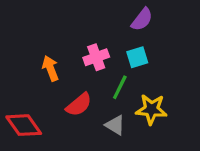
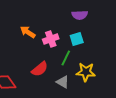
purple semicircle: (142, 19) -> (80, 15), turned 49
orange arrow: (50, 68) -> (28, 32), moved, turned -35

